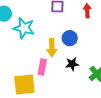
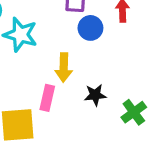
blue circle: (70, 38) -> (90, 28), moved

